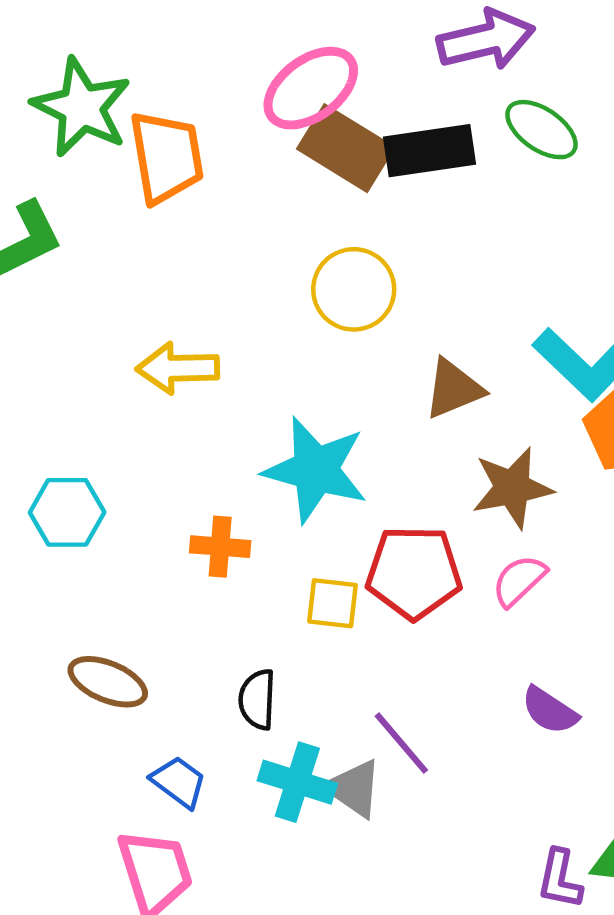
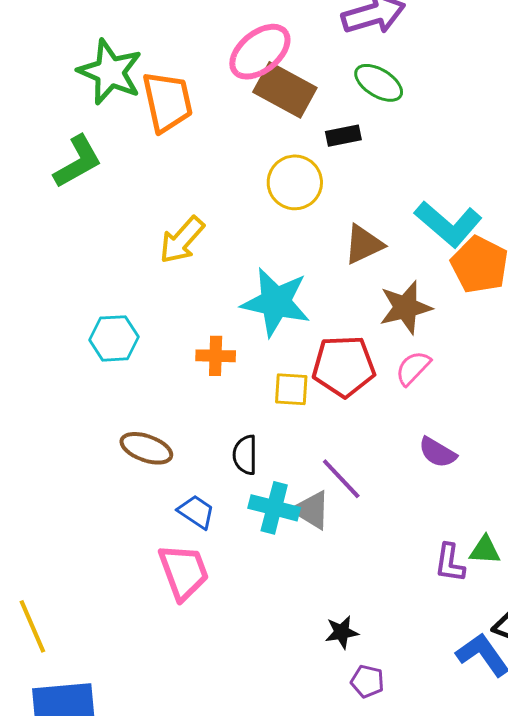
green ellipse: (542, 130) -> (379, 83), moved
black rectangle: (429, 151) -> (343, 136), moved, size x0.6
yellow arrow: (178, 368) -> (182, 240), turned -44

